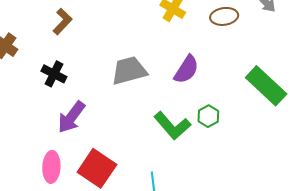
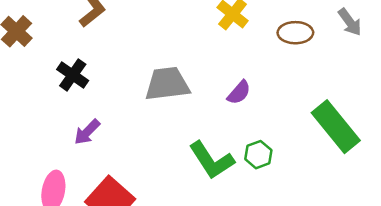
purple semicircle: (186, 69) -> (239, 92), size x0.7
purple arrow: (71, 117) -> (87, 132), size x0.7

